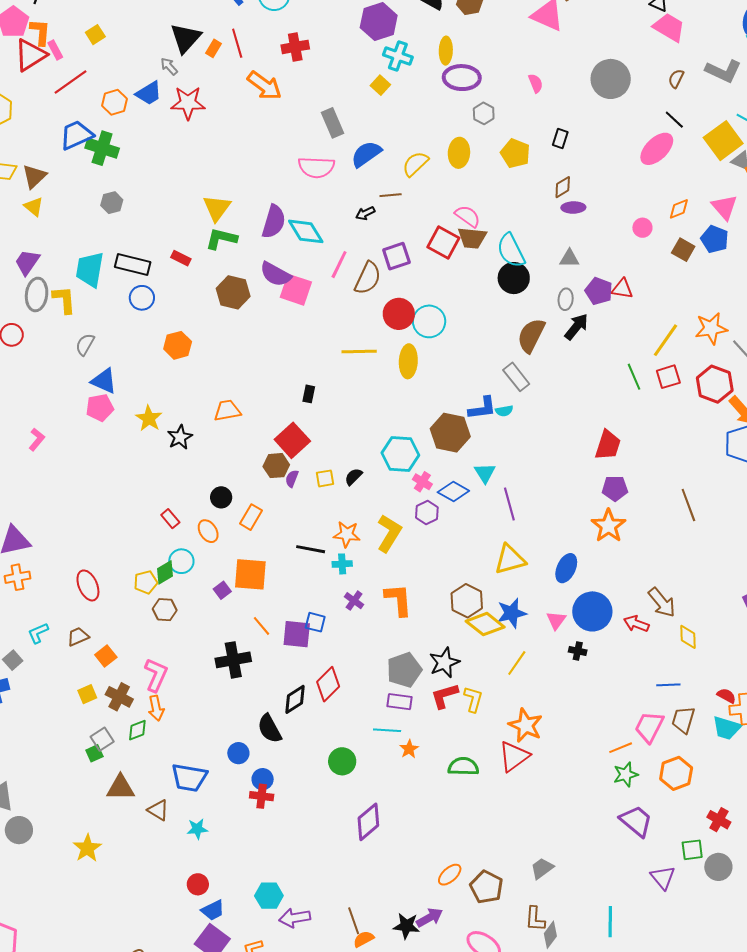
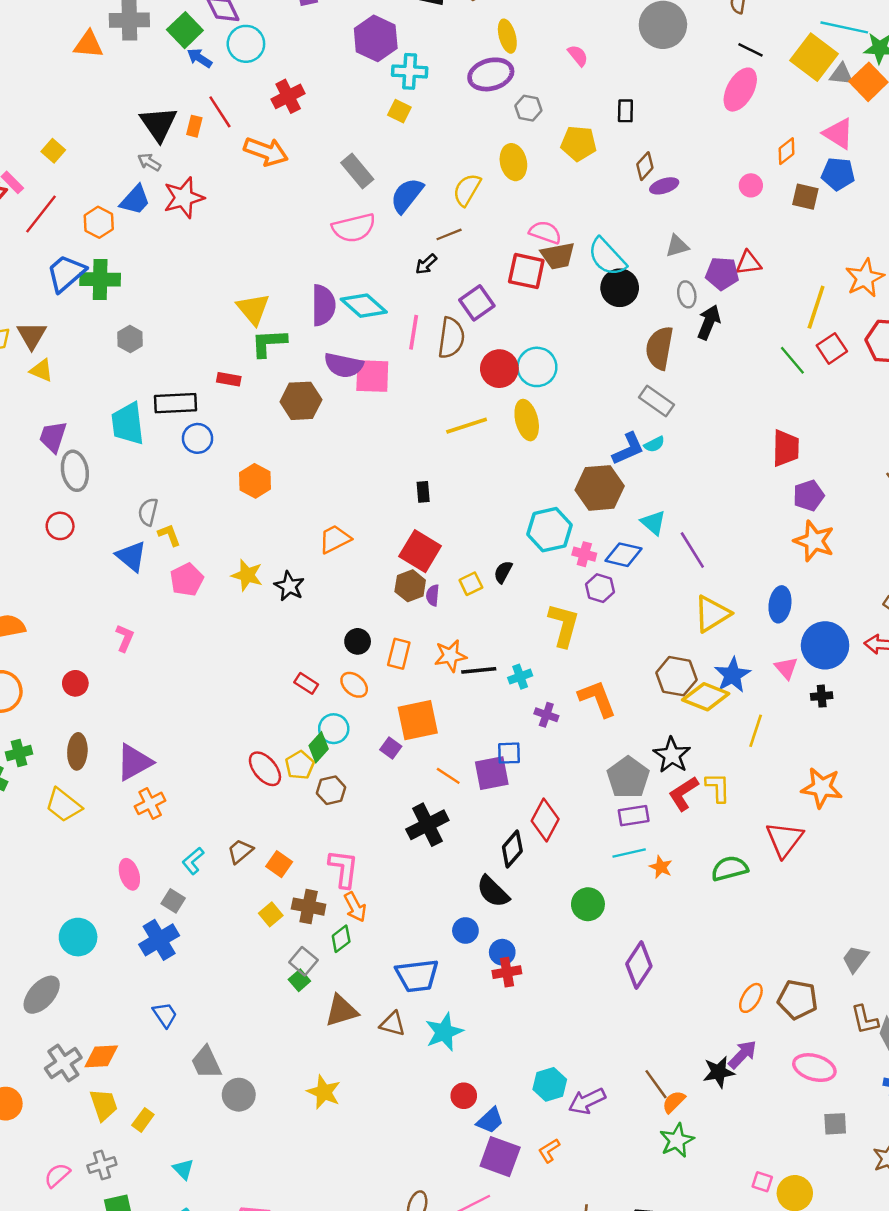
yellow ellipse: (446, 51) -> (507, 36), moved
yellow L-shape: (64, 300) -> (169, 535), moved, size x0.7
blue triangle: (104, 381) -> (131, 556), moved, turned 32
orange star: (347, 534) -> (450, 656), moved
red ellipse: (88, 585) -> (265, 769), moved
orange star: (526, 725) -> (822, 788), moved
cyan star: (197, 829) -> (444, 1032), size x1.5

